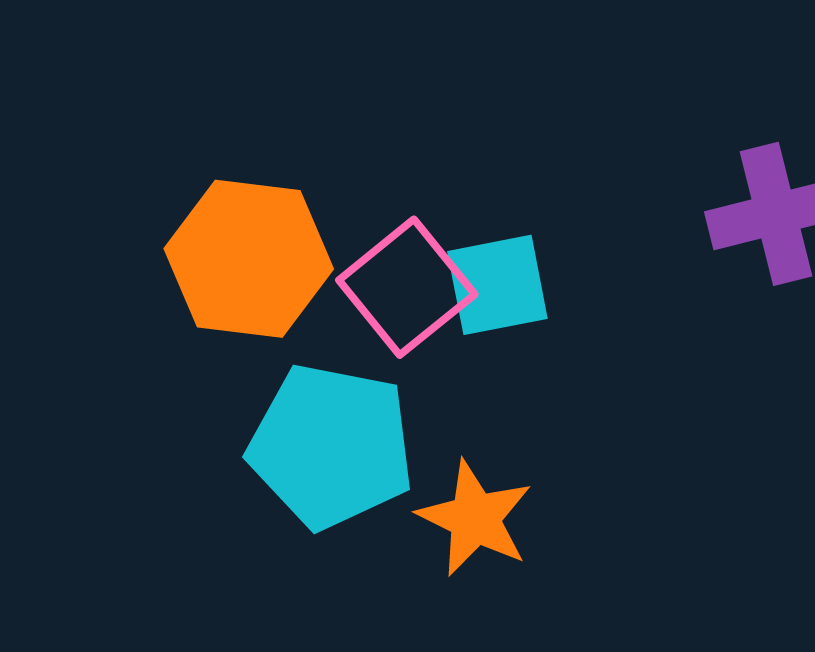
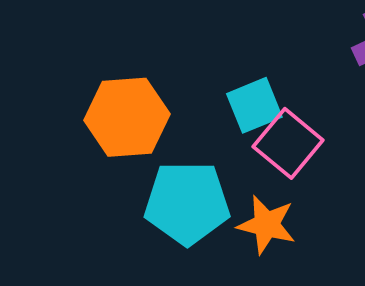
pink square: (407, 287) -> (288, 143), moved

